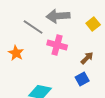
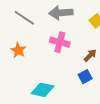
gray line: (33, 27) -> (24, 18), moved

